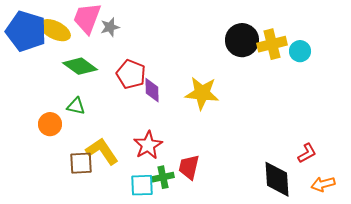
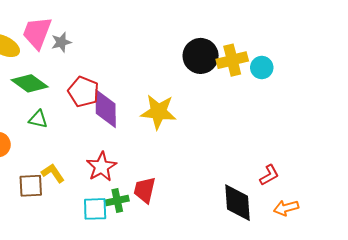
purple diamond: (152, 90) -> (106, 109), size x1.5
green triangle: (76, 106) -> (38, 119), moved
yellow L-shape: (102, 151) -> (53, 173), size x0.7

